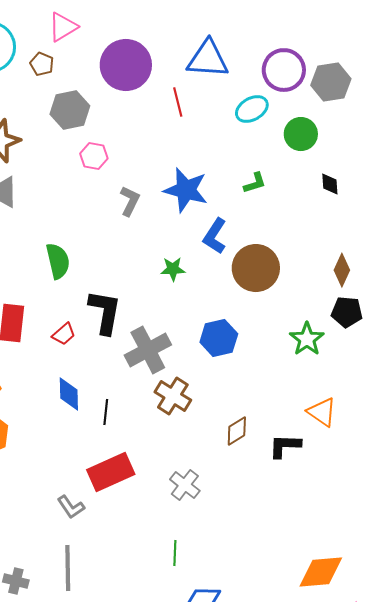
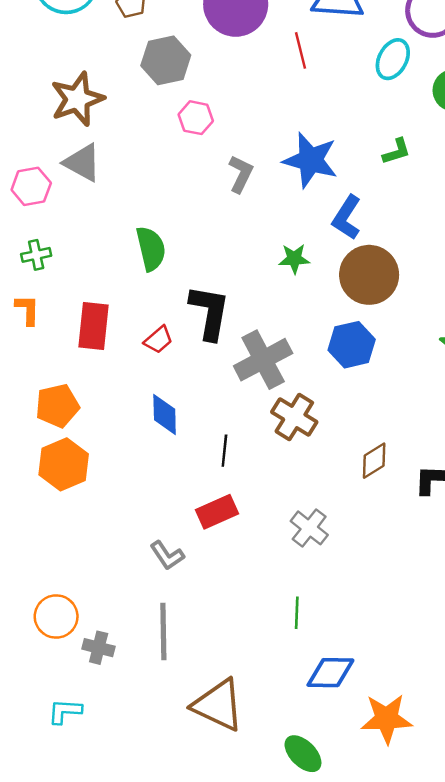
cyan ellipse: (252, 109) -> (393, 59), turned -32
brown circle: (256, 268) -> (369, 275), moved
black line: (106, 412) -> (224, 451), moved
red rectangle: (111, 472) -> (217, 512), size x0.7

